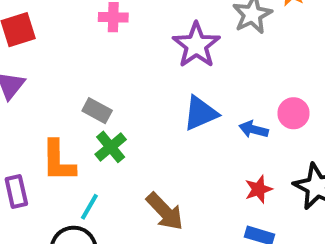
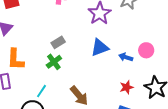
gray rectangle: (97, 111) -> (58, 42), moved, turned -64
orange L-shape: (58, 161) -> (15, 59), moved

